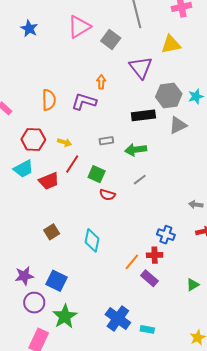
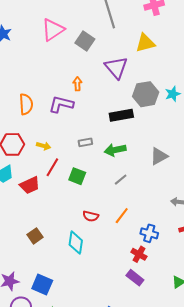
gray triangle: (178, 125) -> (159, 156), moved
red semicircle: (107, 195) -> (91, 216), moved
red cross: (155, 255) -> (139, 254), turned 35
orange line: (132, 262) -> (122, 216), moved

